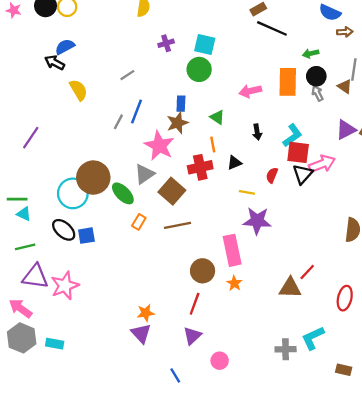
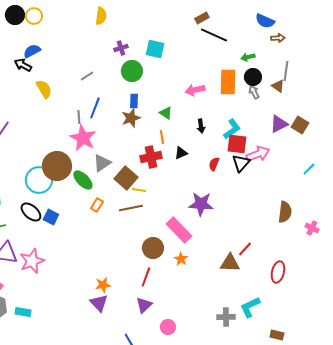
green circle: (199, 69) -> (132, 71), moved
gray line: (118, 122) -> (79, 117), turned -32
pink star: (159, 146) -> (83, 138), moved
yellow line: (247, 192) -> (139, 190), moved
blue square: (86, 236) -> (51, 217), turned 35
pink rectangle: (232, 250) -> (179, 230), turned -32

